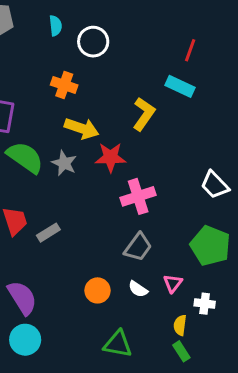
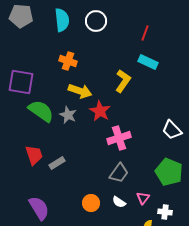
cyan semicircle: (56, 26) -> (62, 20), size x1.6
white circle: (93, 42) -> (96, 21), moved
red line: (190, 50) -> (145, 33), moved
red star: (111, 157) -> (100, 111), turned 30

